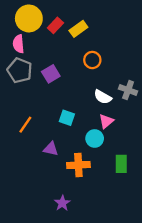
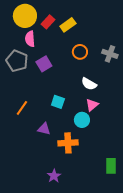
pink semicircle: (18, 44) -> (30, 39), moved
gray cross: (128, 90) -> (110, 54), moved
green rectangle: (121, 164) -> (111, 166), moved

